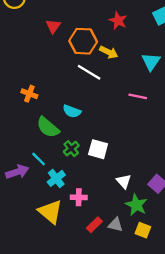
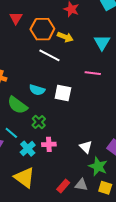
white square: (98, 149) -> (63, 93), moved
pink cross: (79, 197) -> (49, 144), moved

